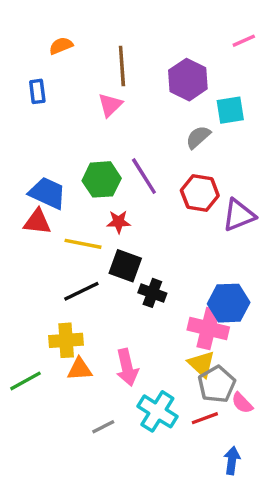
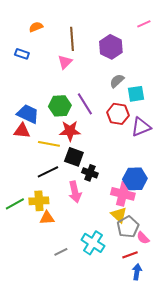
blue rectangle: (37, 91) -> (22, 54), turned -64
cyan square: (230, 110) -> (136, 94), moved
red star: (119, 222) -> (70, 131), size x1.5
pink arrow: (127, 367) -> (75, 192), moved
green line: (25, 381) -> (15, 204), moved
red line: (205, 418) -> (130, 255), moved

